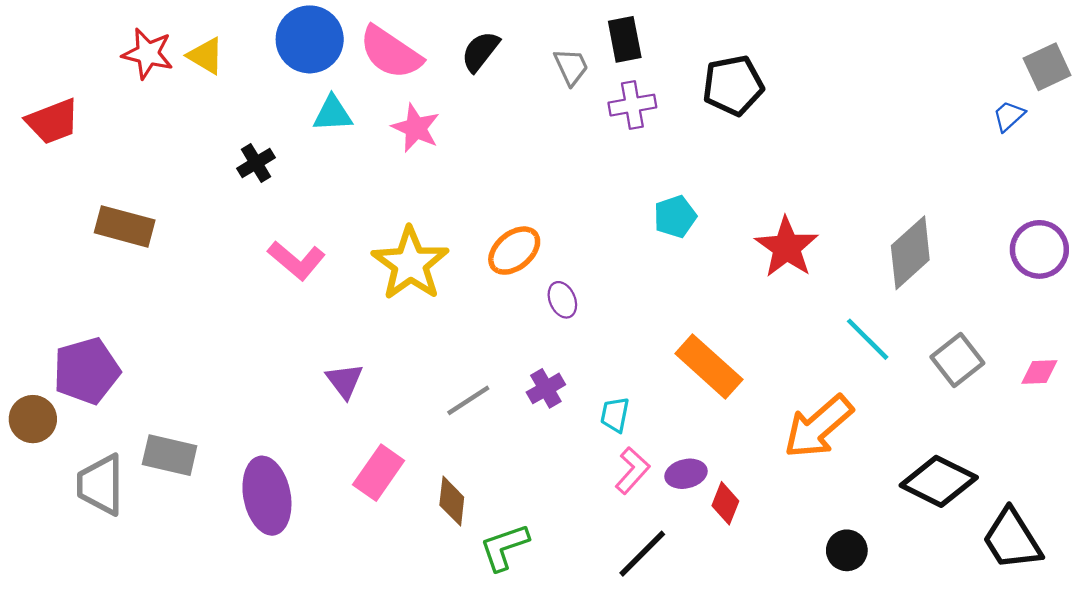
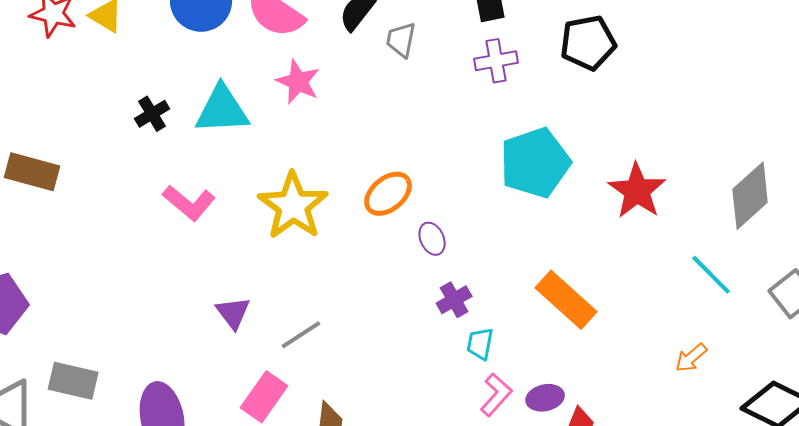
gray trapezoid: (571, 67) -> (401, 40), moved, turned -144
cyan triangle: (333, 114) -> (222, 110), moved, size x1.5
cyan pentagon: (675, 217) -> (535, 163), size x1.8
purple cross: (546, 388) -> (454, 300), moved
gray line: (468, 400) -> (301, 335), moved
orange arrow: (818, 427) -> (691, 358), moved, size x0.5

